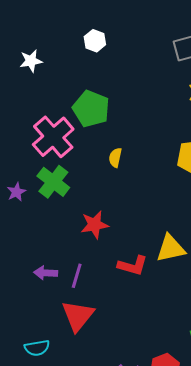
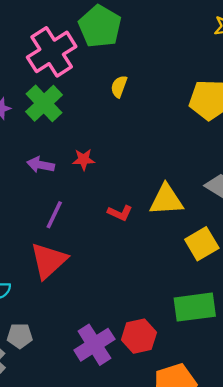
red star: (95, 225) -> (84, 160), size x0.7
red L-shape: (133, 266) -> (120, 213), size x0.7
purple arrow: (46, 273) -> (41, 165), moved

